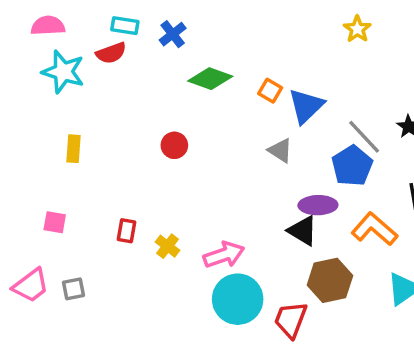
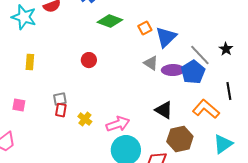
orange square: (270, 91) -> (145, 28), turned 32
purple ellipse: (318, 205) -> (173, 70), moved
gray square: (74, 289) -> (60, 99), moved

